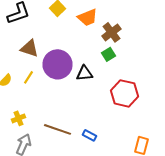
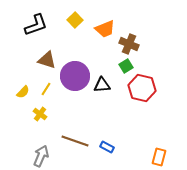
brown cross: (112, 32) -> (129, 44), turned -30
red hexagon: (124, 93) -> (142, 88), moved
yellow cross: (18, 118) -> (40, 114), moved, turned -32

